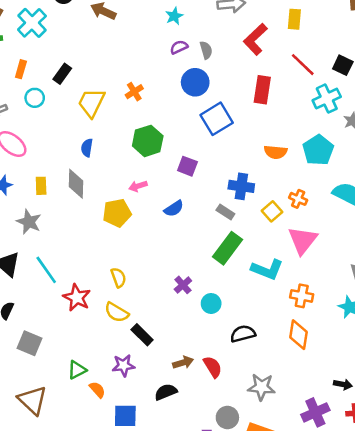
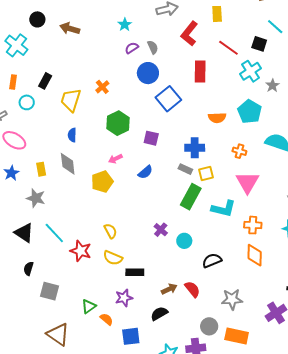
yellow square: (272, 211) -> (206, 174), moved, turned 35
black rectangle: (142, 335) -> (135, 272), turned -36

